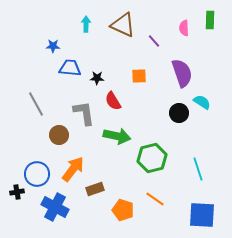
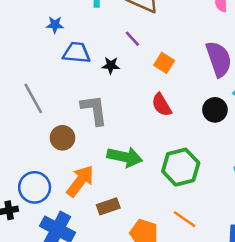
purple line: (154, 41) -> (132, 39), moved
orange square: (139, 76) -> (164, 63), turned 35
red semicircle: (113, 101) -> (162, 105), moved
green arrow: (117, 136) -> (125, 157), moved

